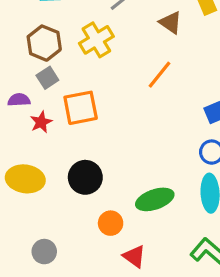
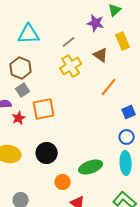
yellow cross: (96, 40) -> (71, 66), moved
orange line: (160, 75) -> (109, 87), moved

